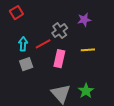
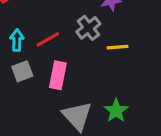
gray cross: (60, 31) -> (88, 28), moved
pink rectangle: (59, 59) -> (58, 75), moved

